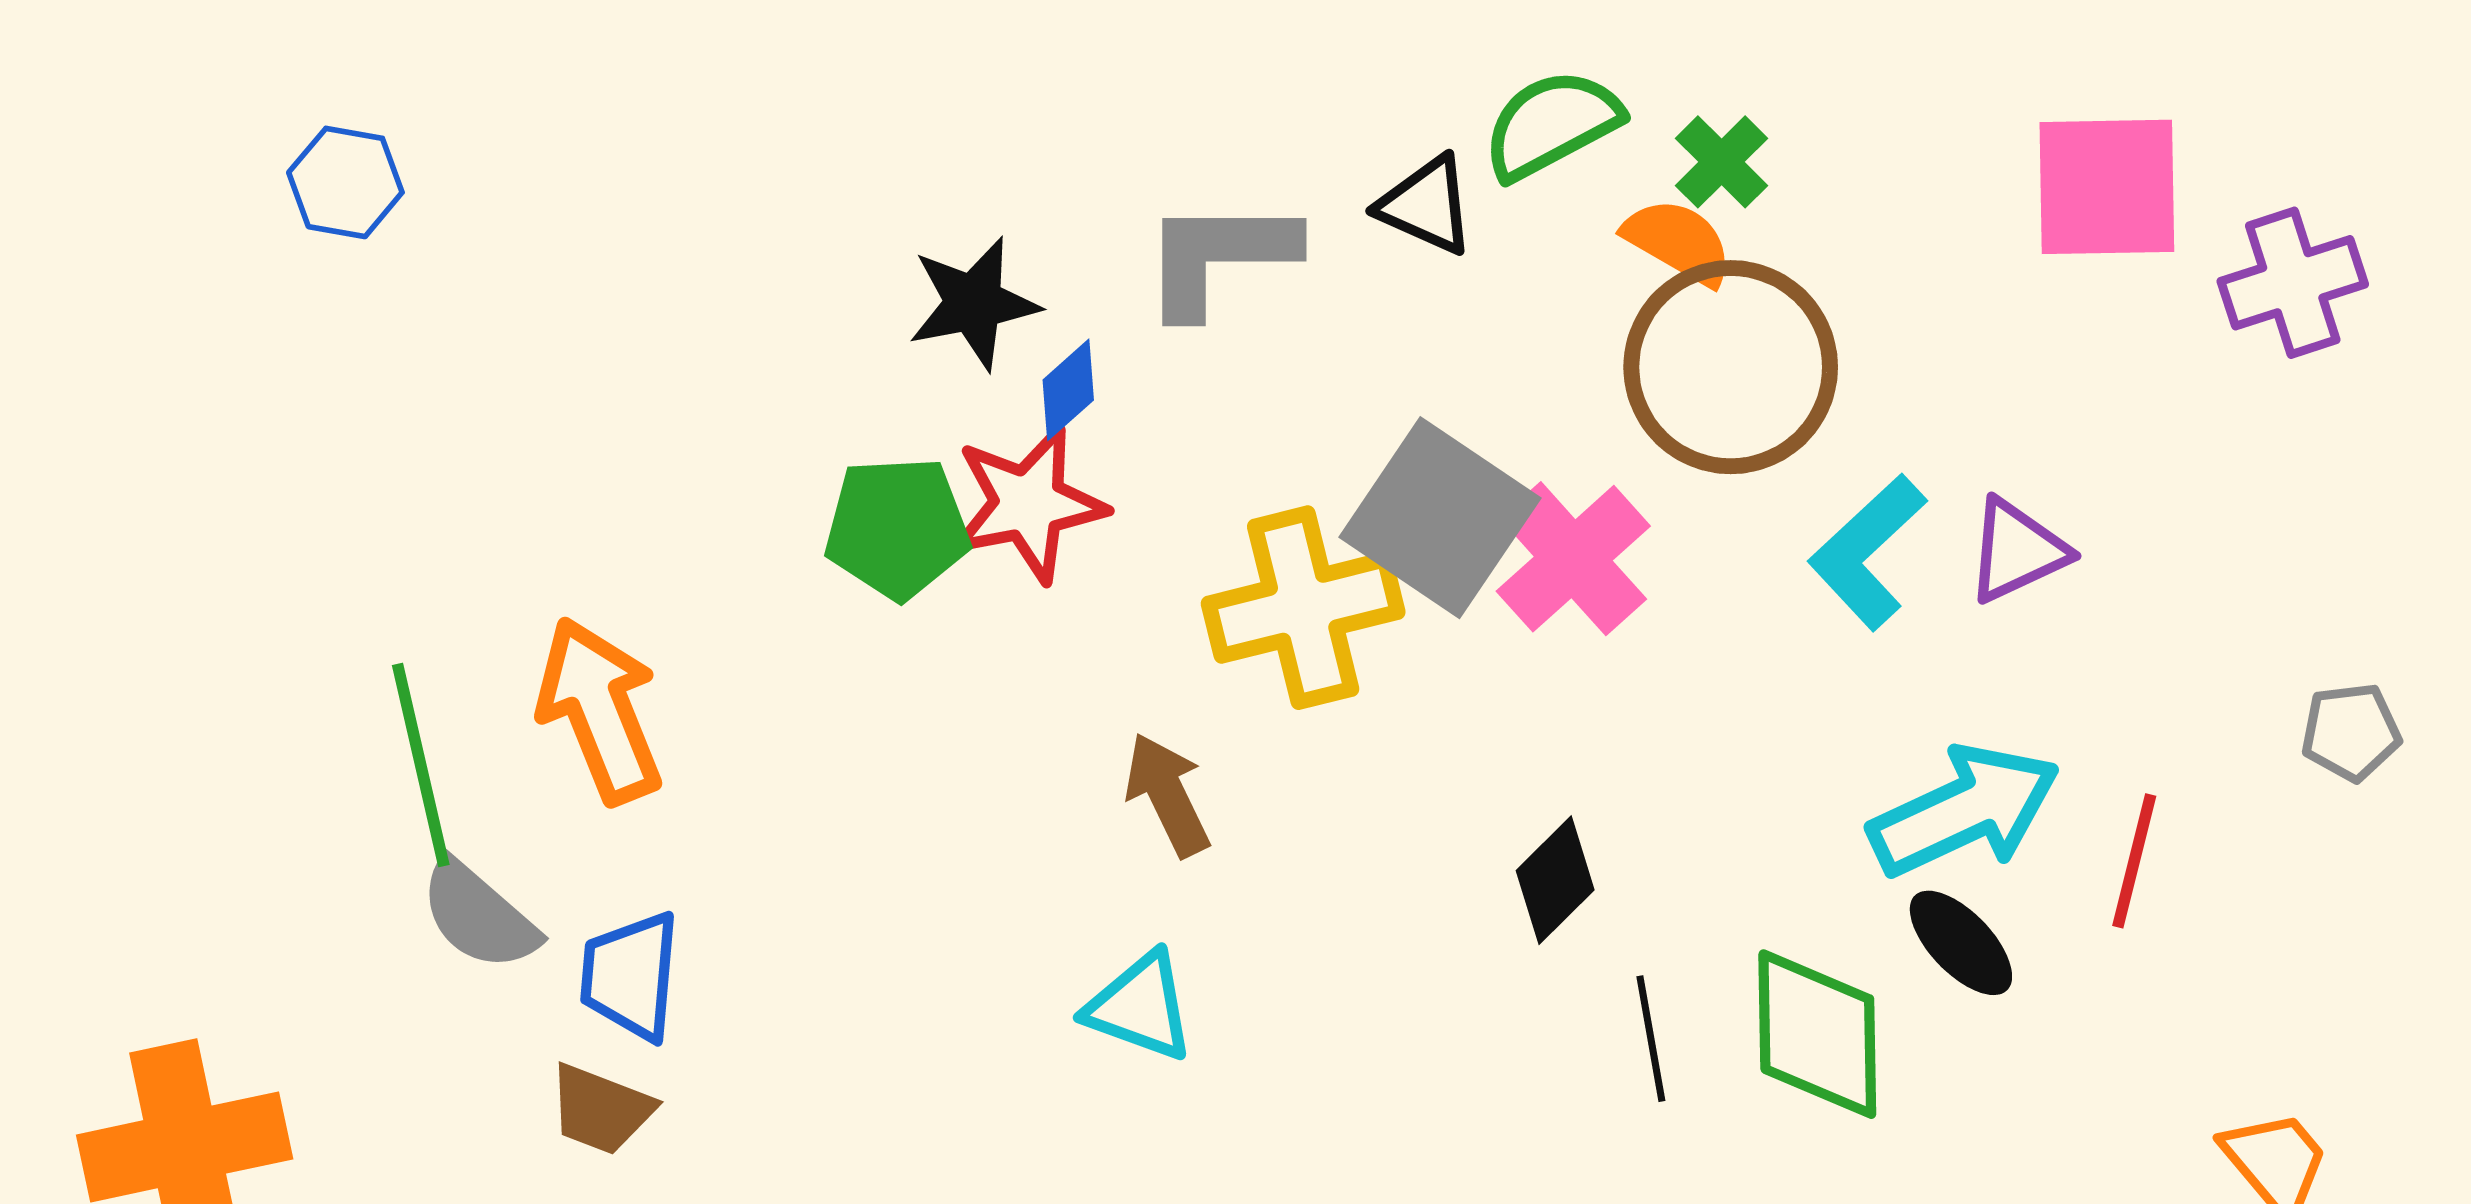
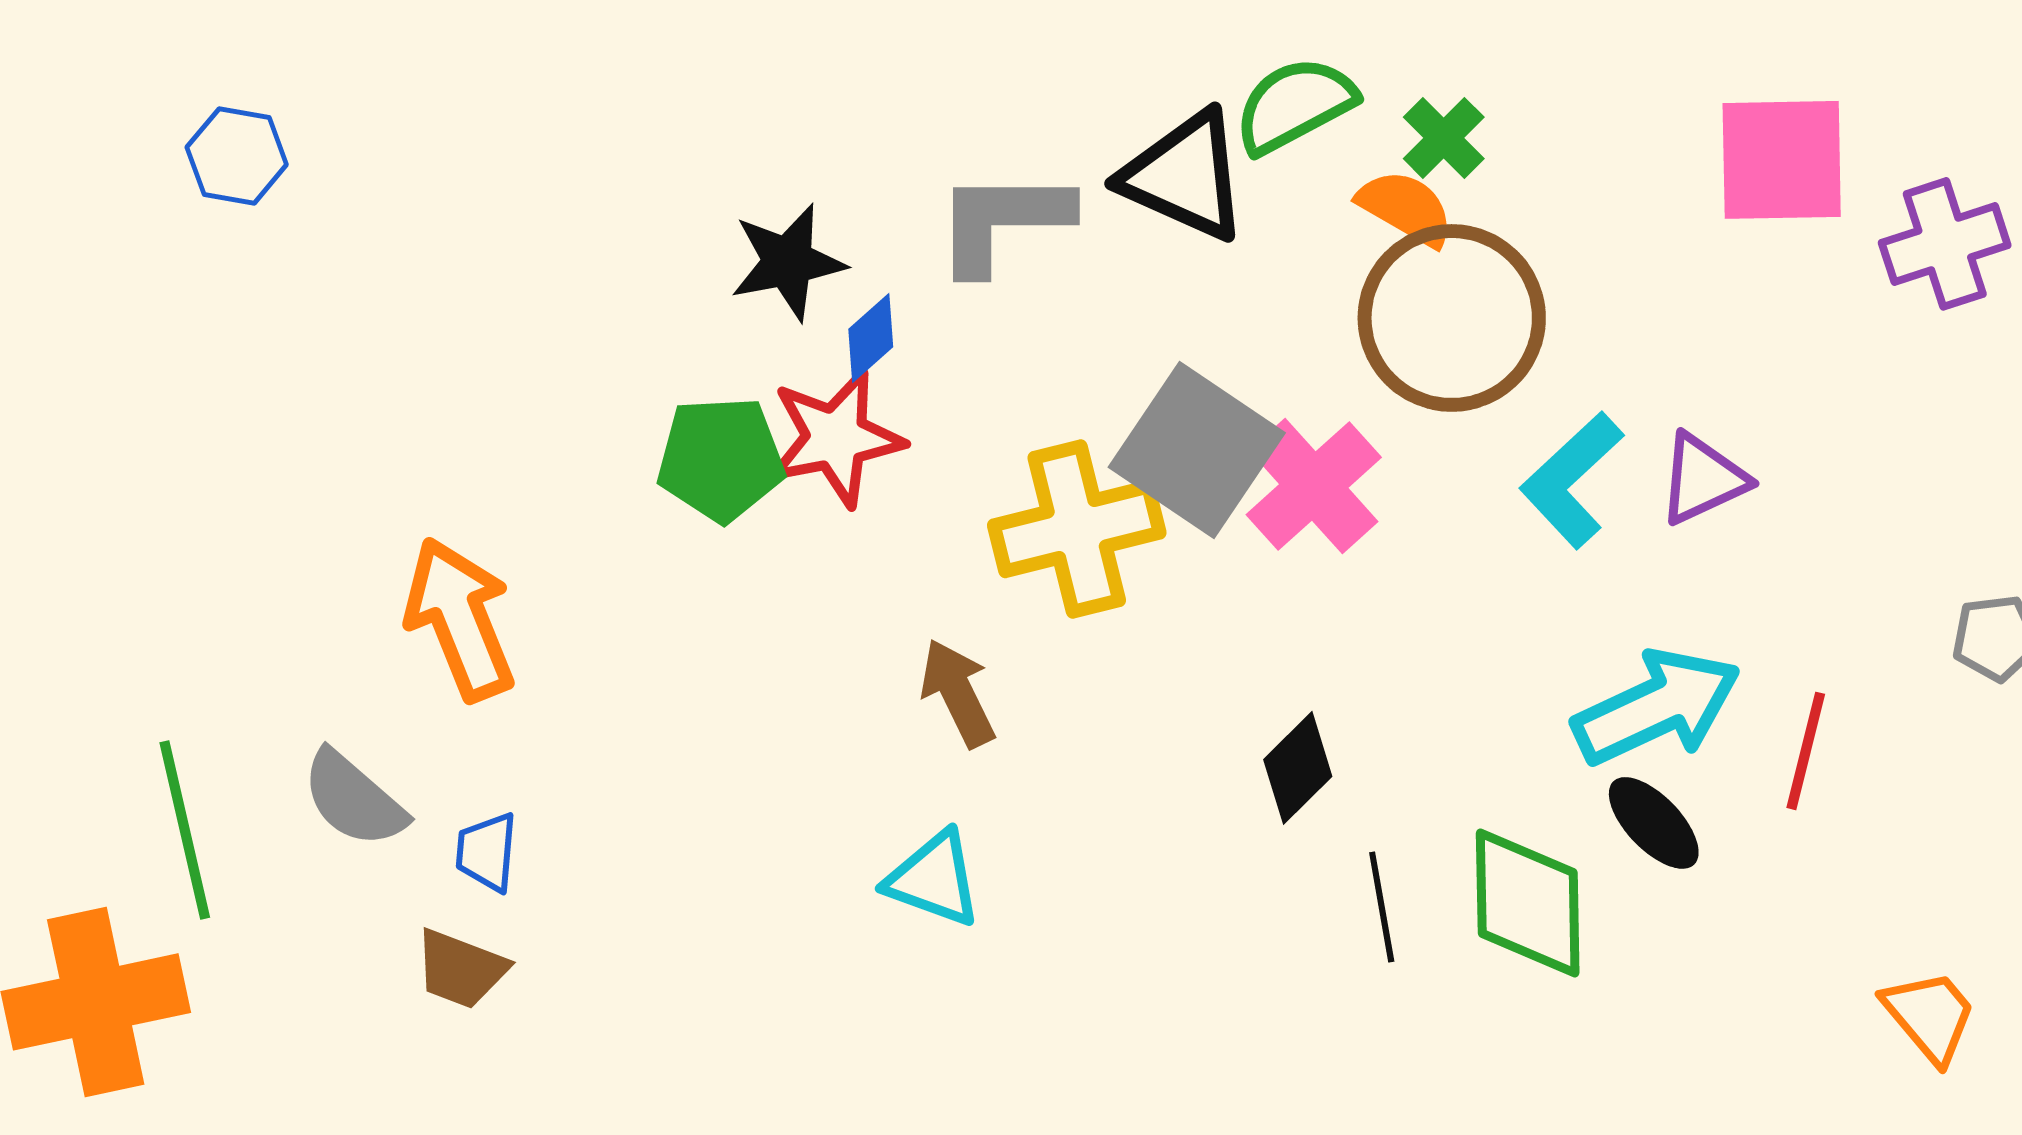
black triangle: (1426, 205) -> (1185, 176), size x1.5
green line: (421, 765) -> (185, 830), moved
blue trapezoid: (630, 976) -> (487, 852), size x0.7

